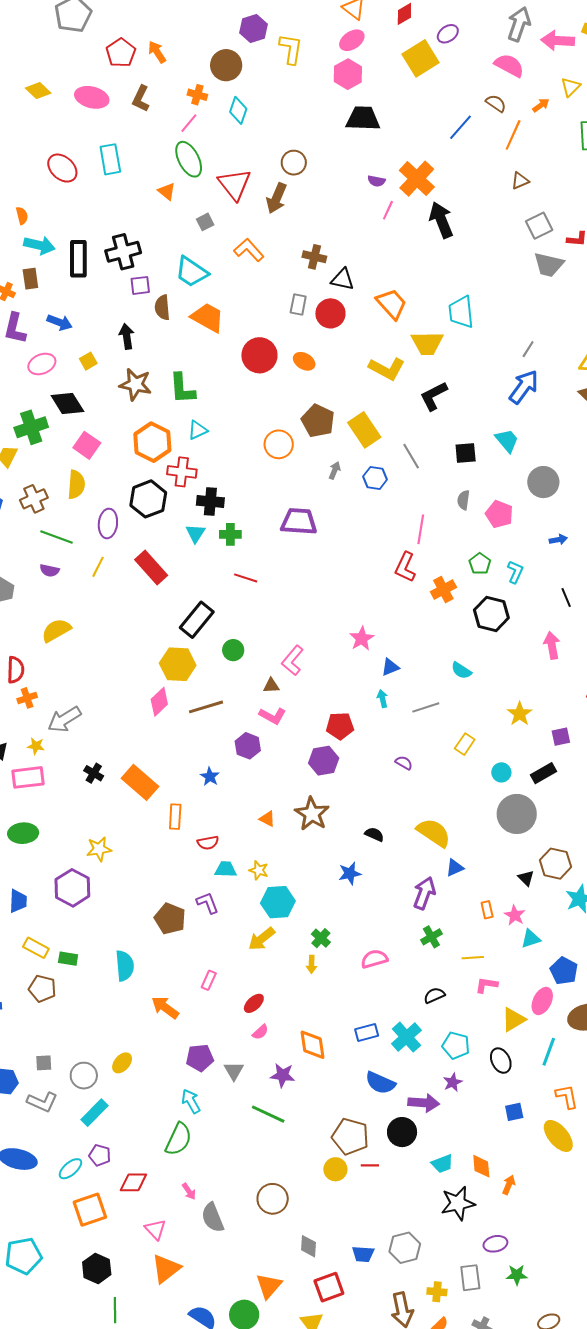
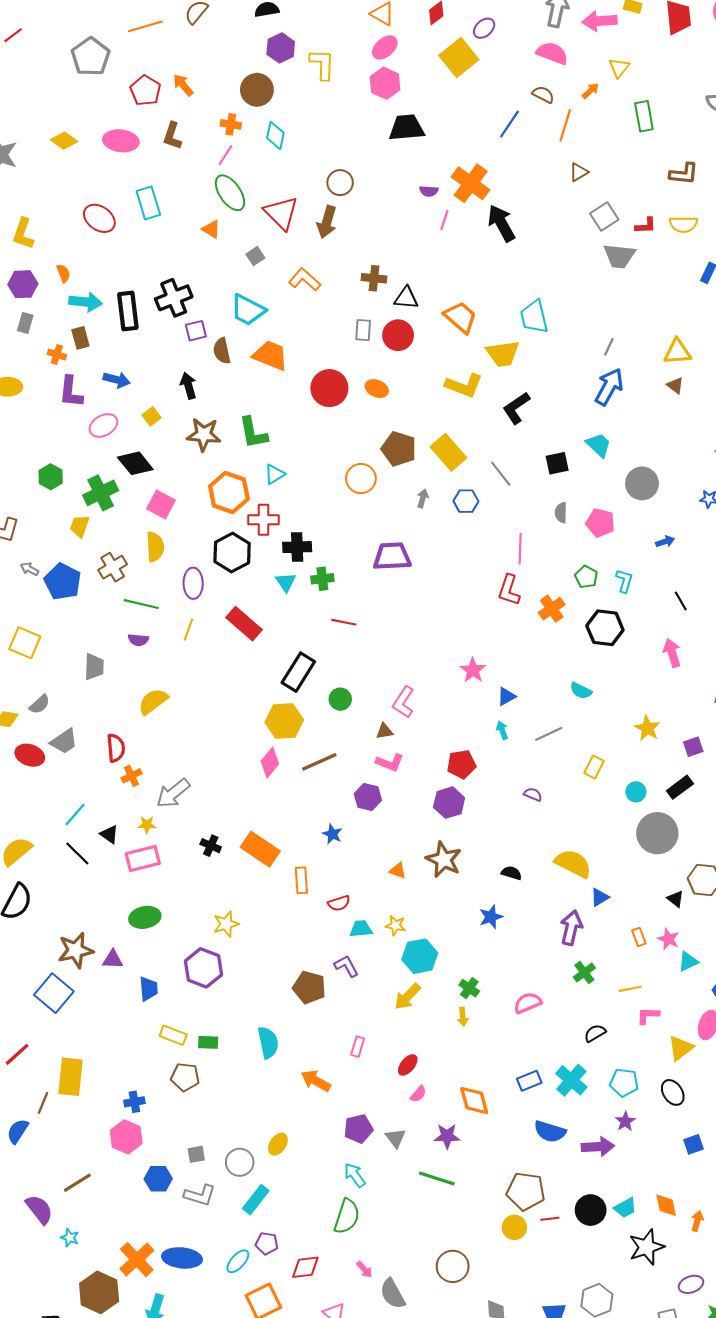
black circle: (402, 1132) -> (591, 1210), moved

